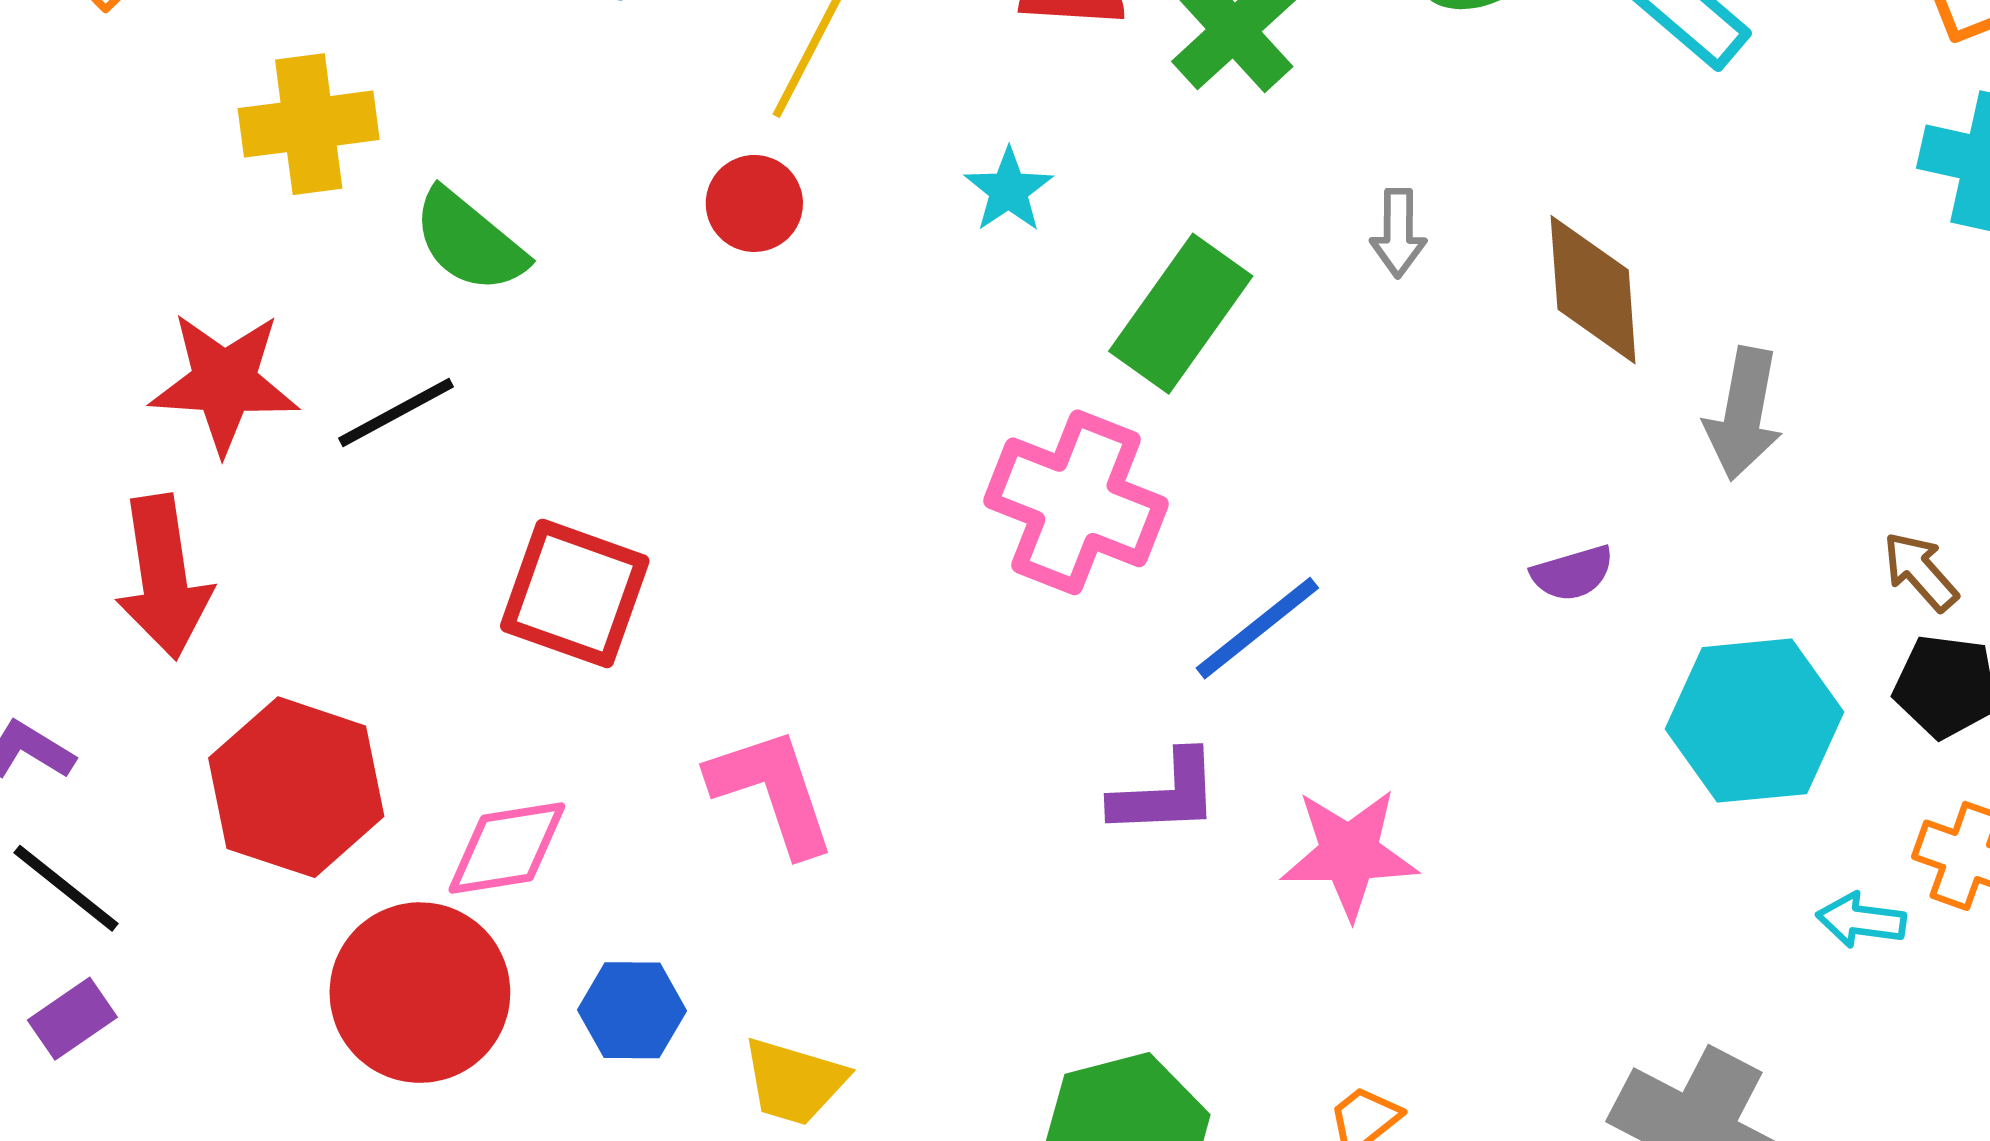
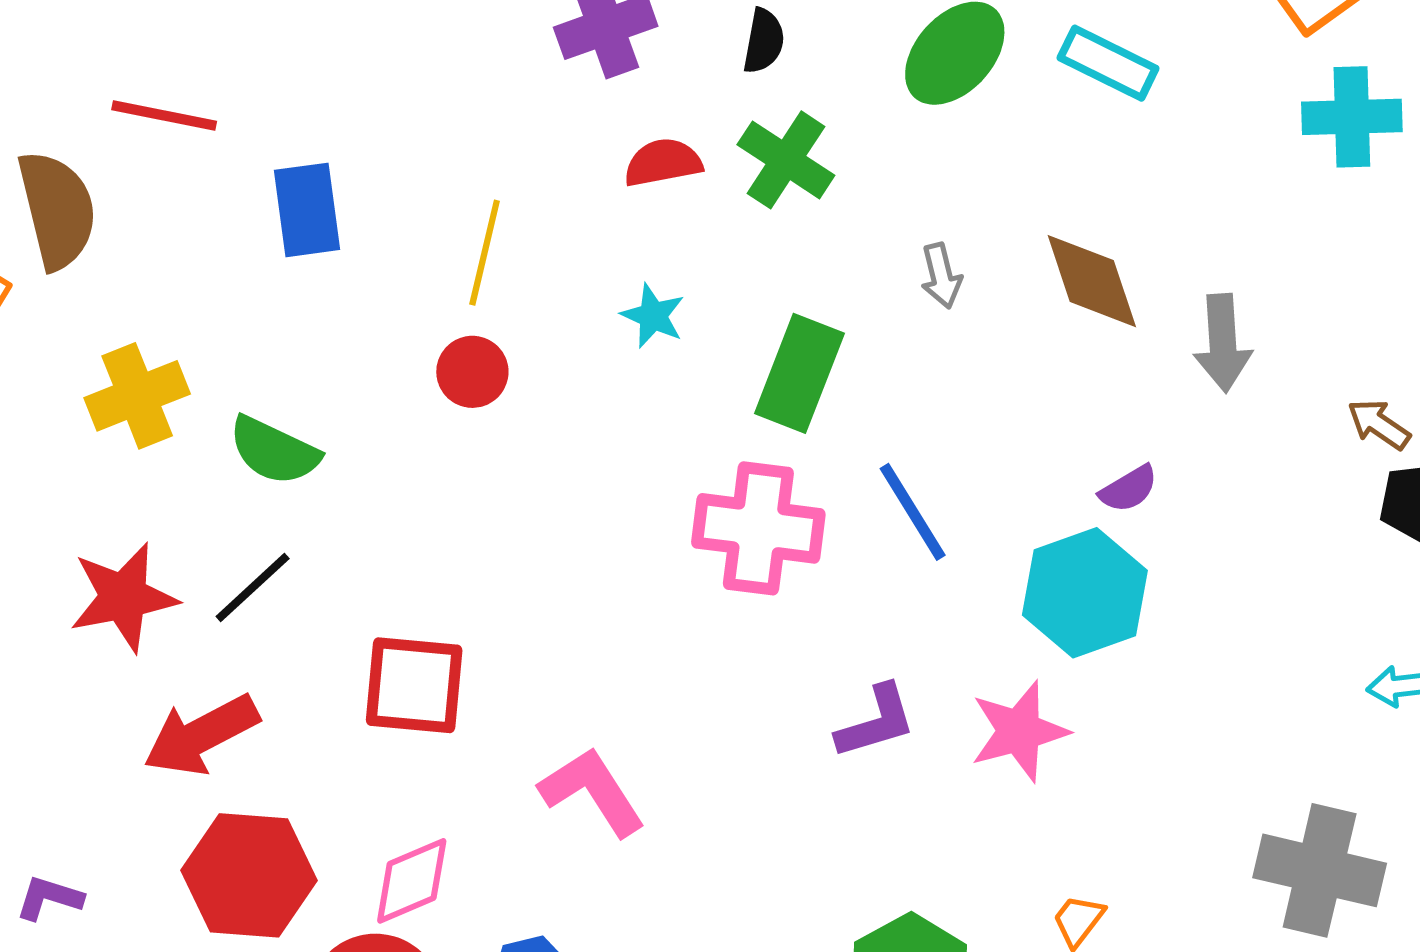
red arrow: (164, 577) -> (201, 735), moved, turned 85
blue line: (1257, 628) -> (913, 512), moved, turned -69
cyan hexagon: (1754, 721) -> (1085, 593), moved

